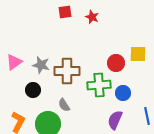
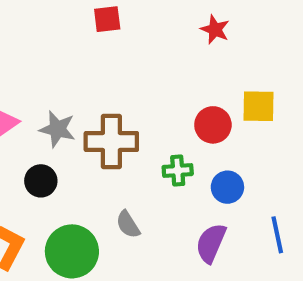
red star: (92, 17) -> (215, 30), moved
green cross: (99, 85) -> (178, 171), size x0.6
gray semicircle: (64, 105) -> (128, 224), moved

